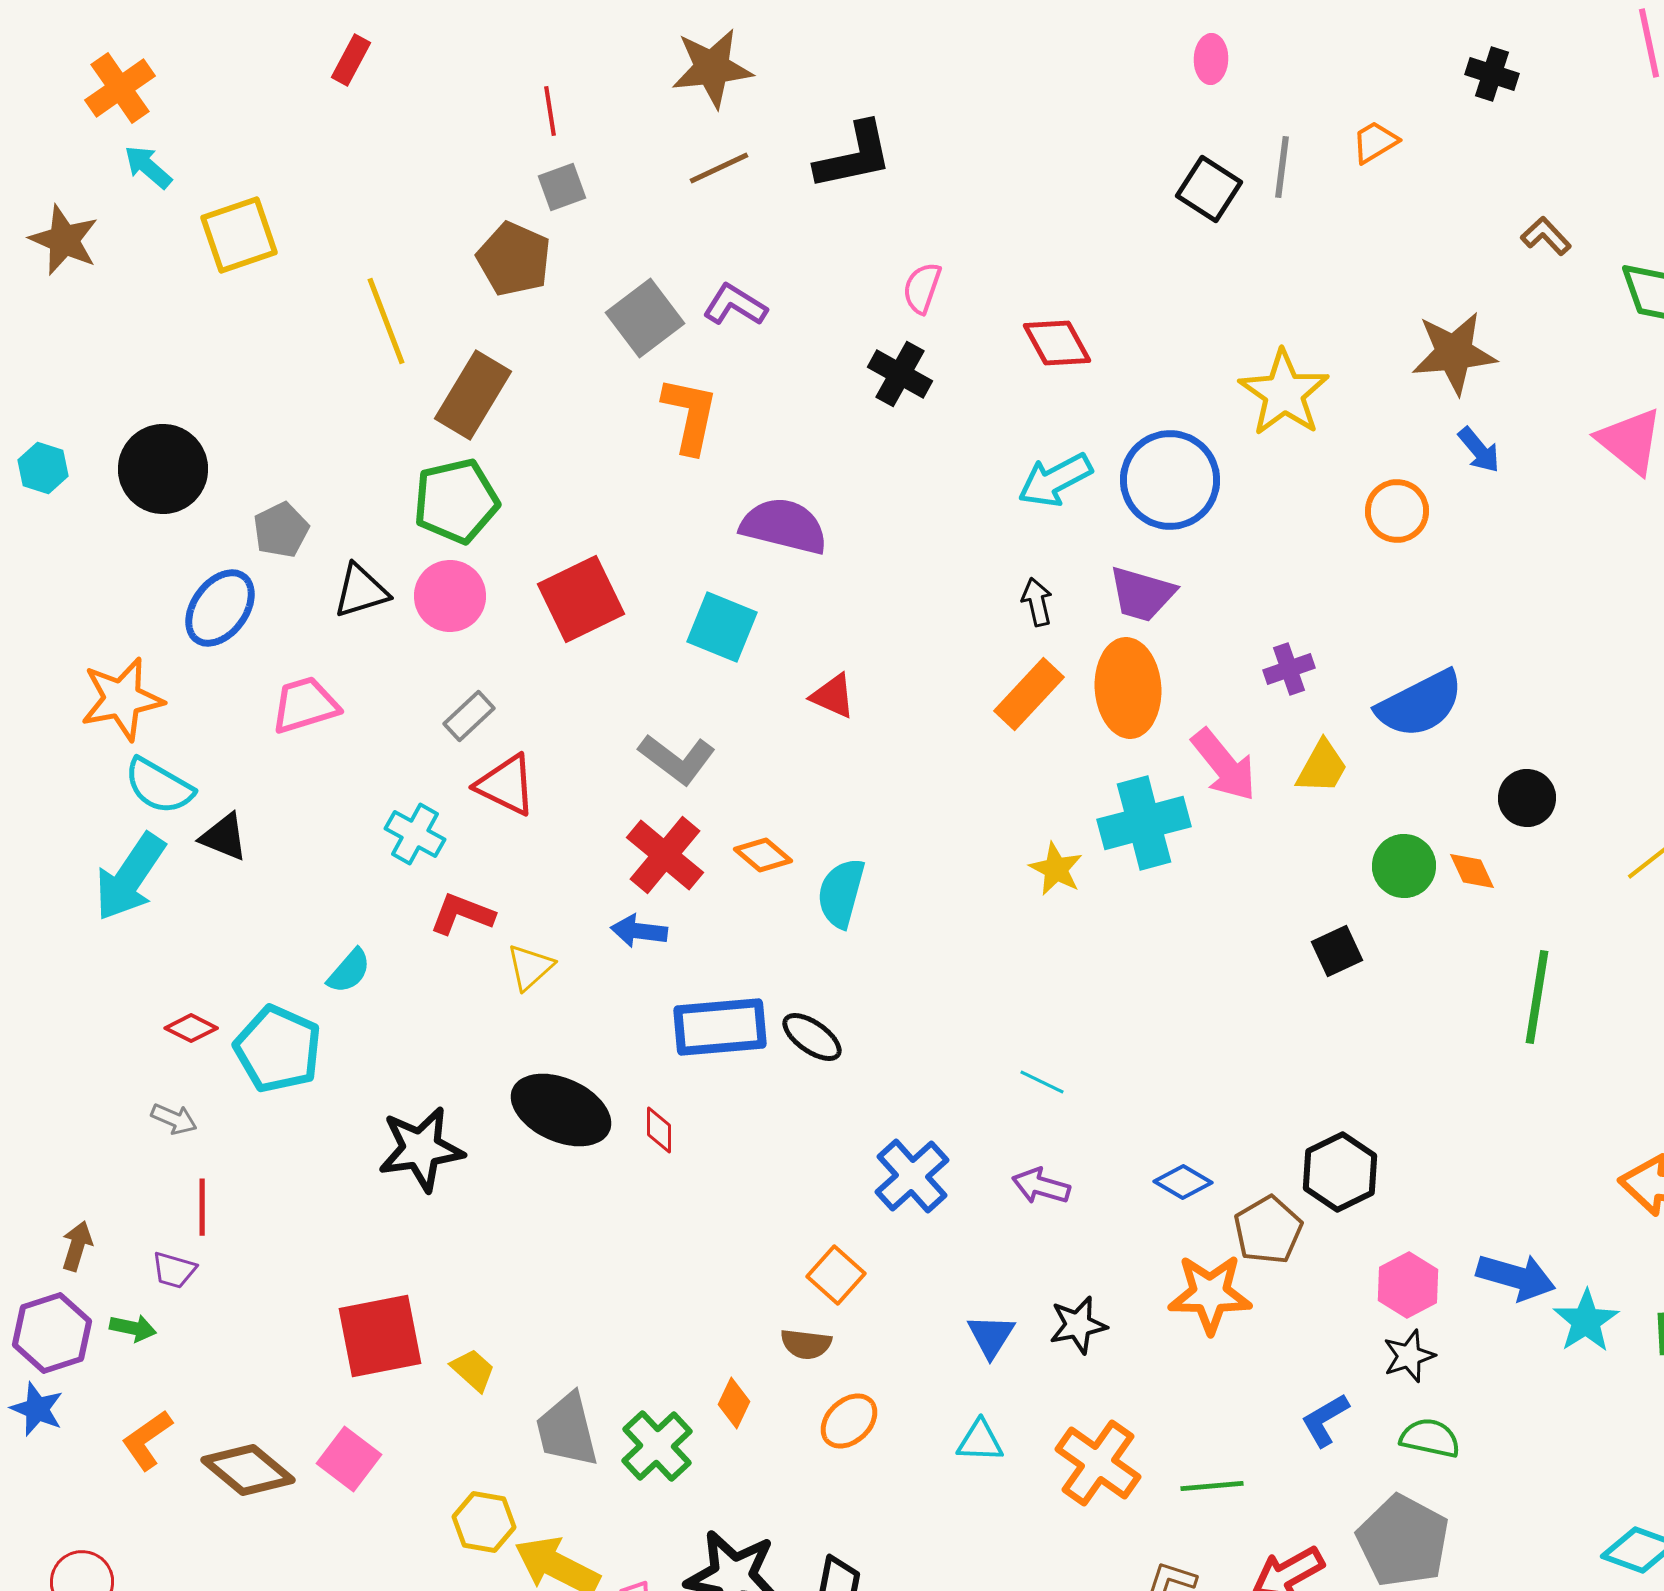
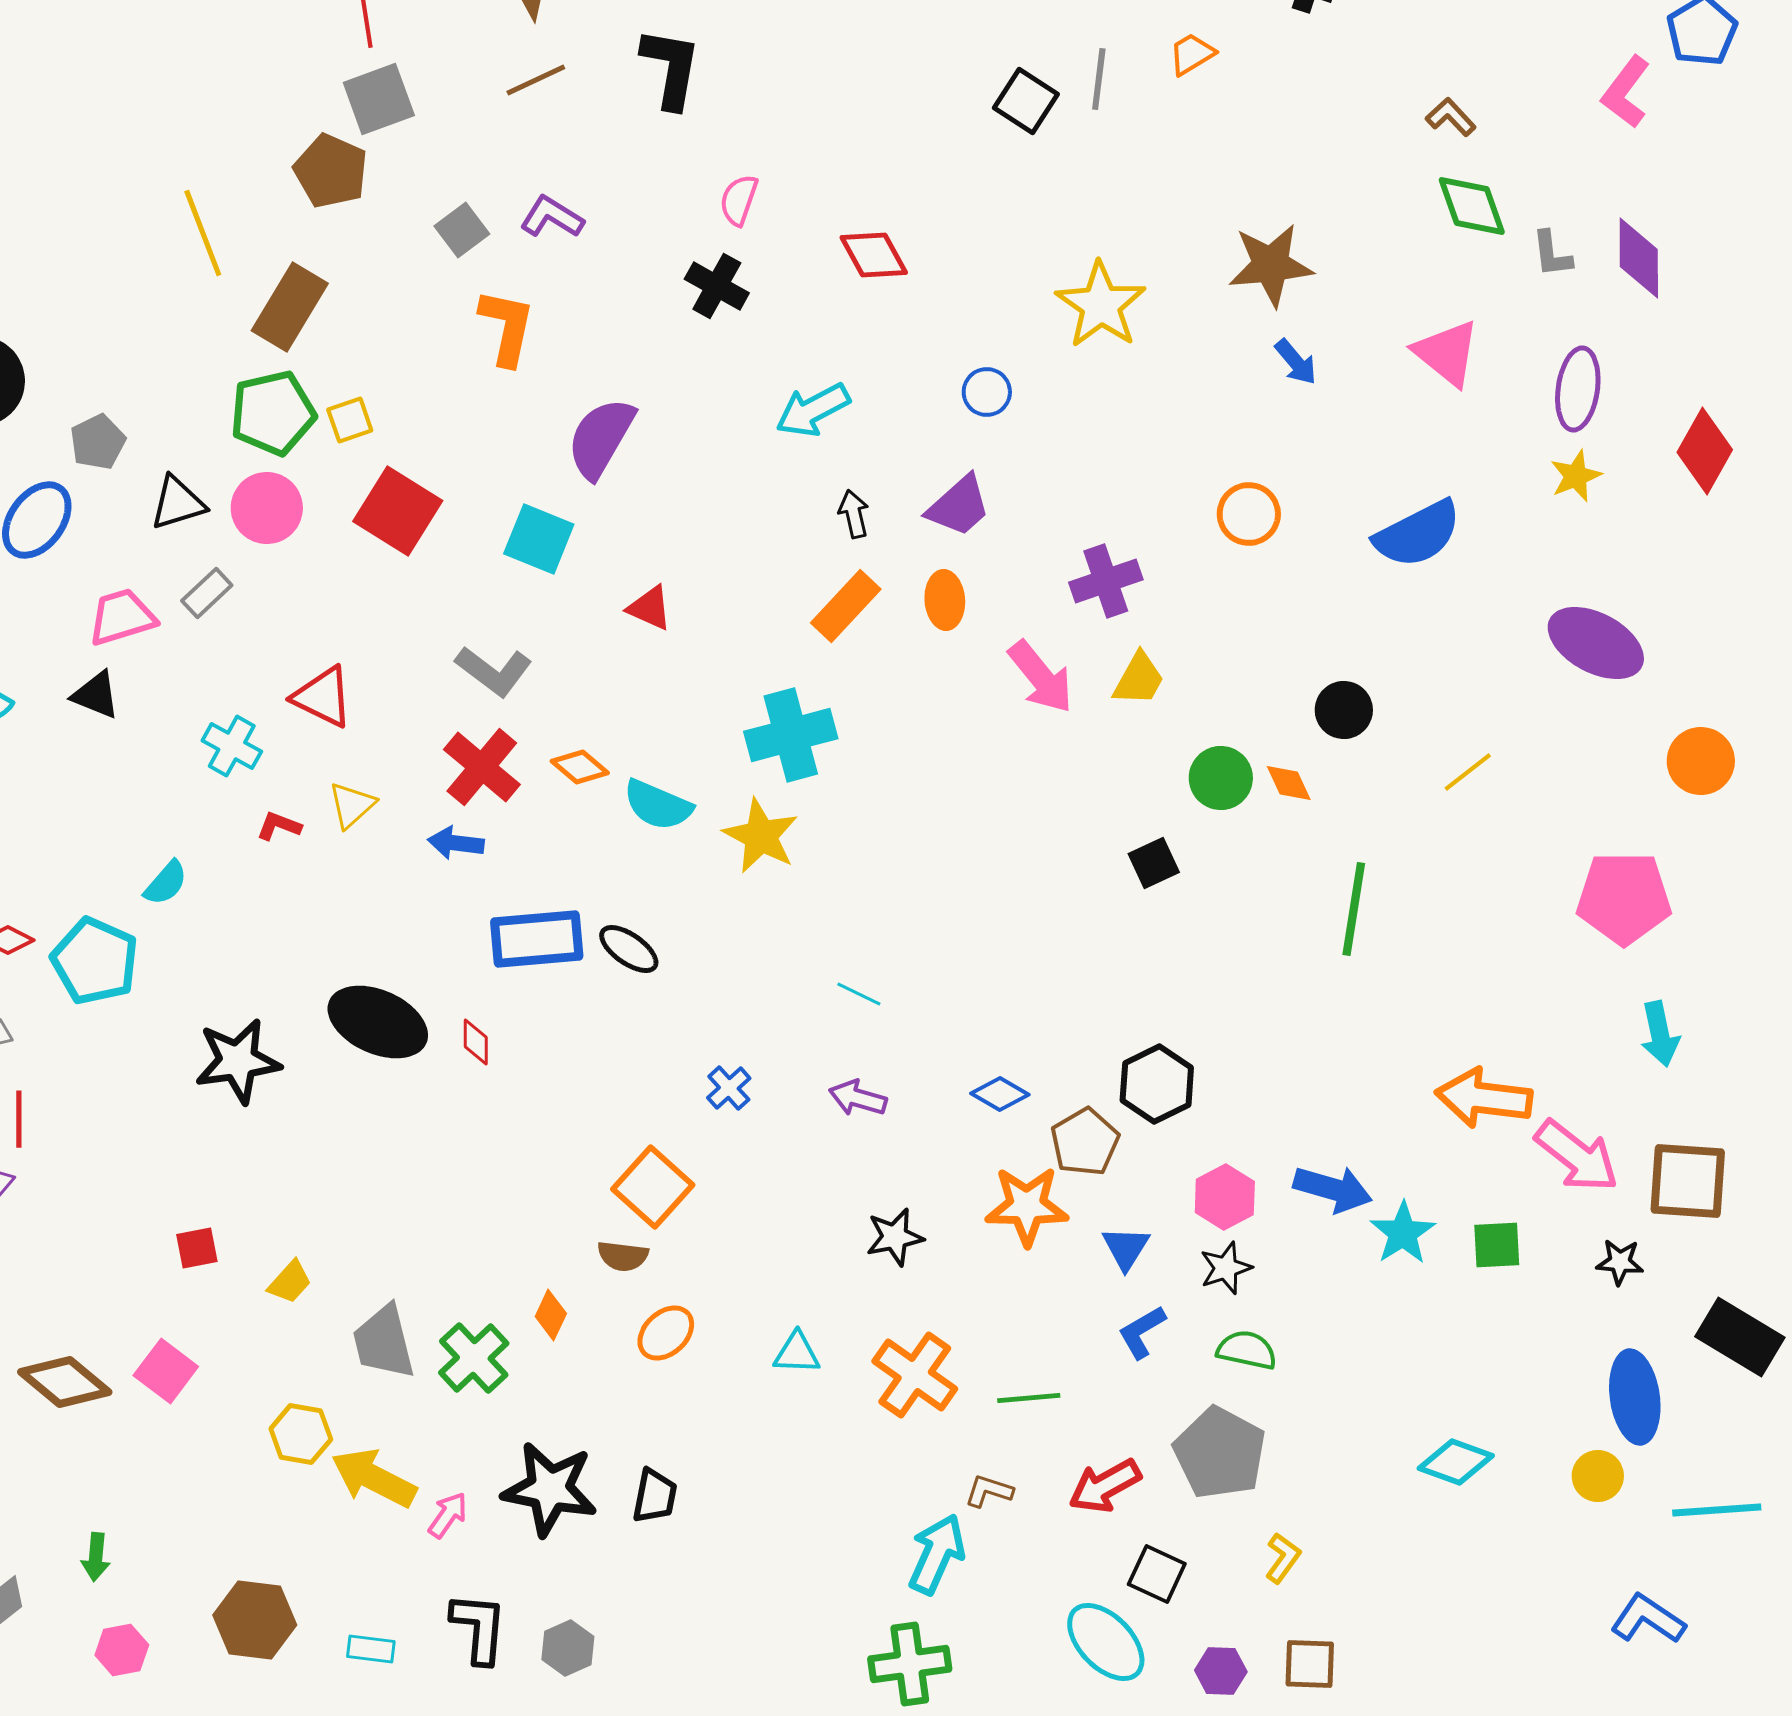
black L-shape: (854, 156) -> (671, 68), turned -68
gray square: (562, 187) -> (379, 99), size x1.5
yellow square: (239, 235) -> (350, 420), moved, size x0.6
brown L-shape: (1546, 236) -> (1451, 117), moved
gray square: (645, 318) -> (462, 230), size x0.7
cyan arrow: (1055, 480) -> (813, 410), moved
blue circle: (1170, 480) -> (987, 392), size x0.5
orange circle: (1397, 511) -> (1249, 514), moved
purple semicircle: (784, 526) -> (601, 438), turned -74
purple trapezoid: (1142, 594) -> (959, 506), turned -58
red square: (581, 599) -> (398, 511), turned -32
purple cross: (1289, 669) -> (1106, 581), size x1.4
orange ellipse: (1128, 688) -> (945, 600), size x0.6
blue semicircle: (1420, 704) -> (1418, 534), moved
gray rectangle: (469, 716) -> (207, 593), moved
cyan cross: (1144, 823) -> (791, 735), moved
black triangle: (224, 837) -> (96, 695), moved
yellow star: (1056, 869) -> (761, 836), moved, size x1.4
cyan semicircle: (841, 893) -> (658, 805), turned -82
red L-shape: (462, 914) -> (279, 826), size x0.7
yellow triangle: (530, 967) -> (352, 805), moved
blue cross: (912, 1176) -> (729, 1088), size x0.6
orange square: (836, 1275) -> (653, 1187), size x1.4
red square: (380, 1336) -> (197, 1248), size x0.5
blue triangle: (991, 1336) -> (1126, 1248), moved
yellow trapezoid: (473, 1370) -> (290, 1282), turned 90

